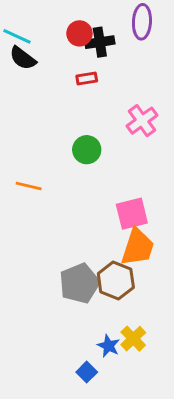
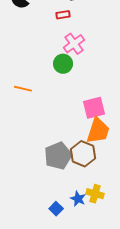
pink cross: (142, 121) -> (74, 44), moved
yellow cross: (133, 339) -> (95, 194), turned -30
blue square: (87, 372) -> (56, 209), moved

